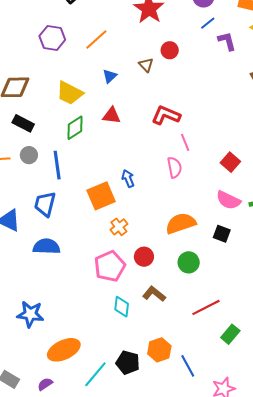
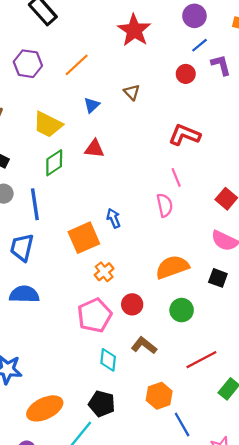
red circle: (170, 50) -> (186, 74), moved
red L-shape: (166, 115) -> (185, 135), moved
orange hexagon: (159, 350) -> (159, 396), moved
black pentagon: (128, 363) -> (102, 404), moved

